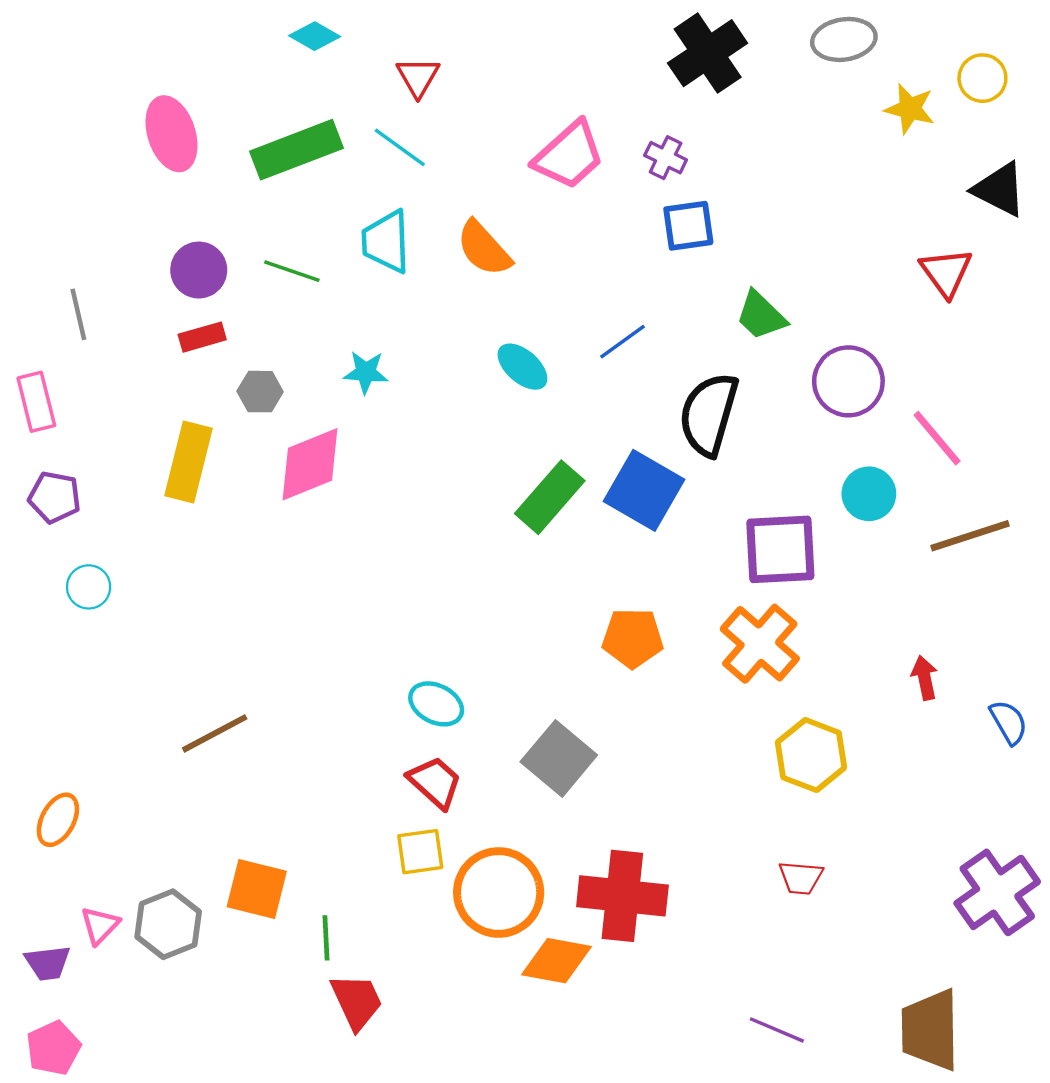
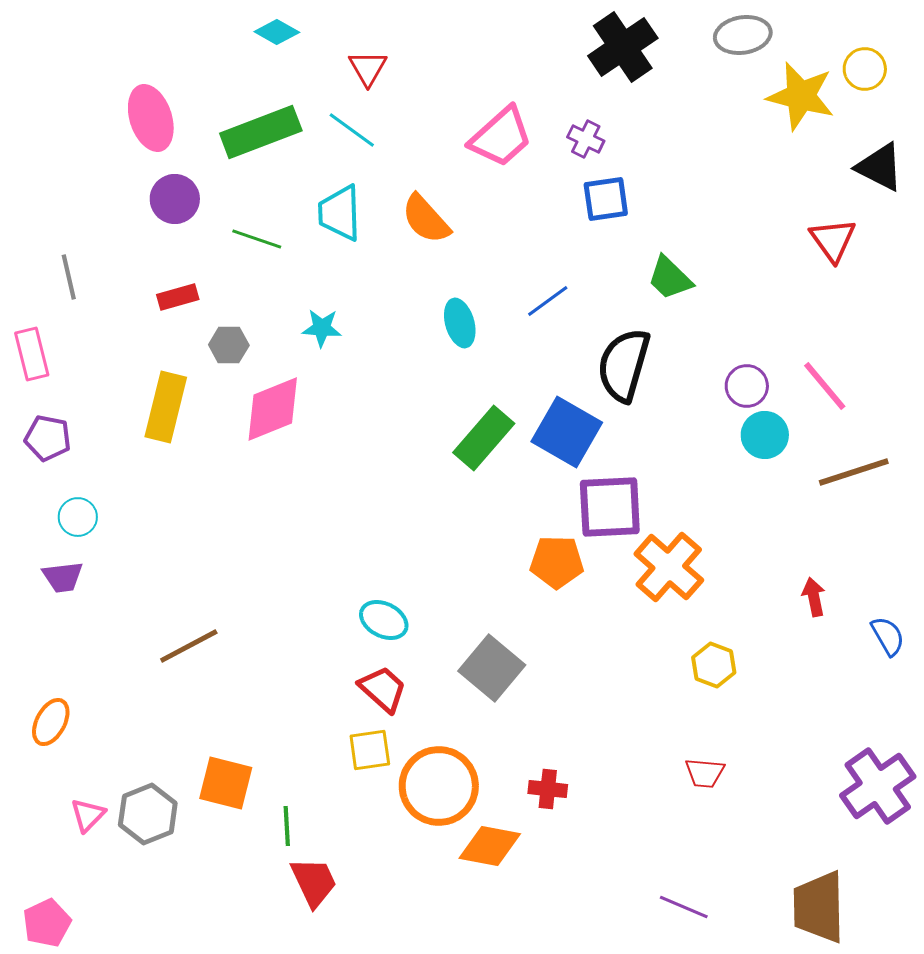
yellow star: (910, 109) -> (801, 96), size x1.5
purple circle: (199, 270) -> (175, 199), moved
cyan ellipse: (522, 367) -> (460, 323), turned 33
purple circle: (848, 381) -> (747, 386), moved, size x0.7
purple square: (780, 549) -> (610, 507), moved
yellow hexagon: (811, 755) -> (714, 665), size x0.7
red cross: (622, 896) -> (548, 789), size x0.5
purple trapezoid: (48, 963) -> (63, 577), moved

